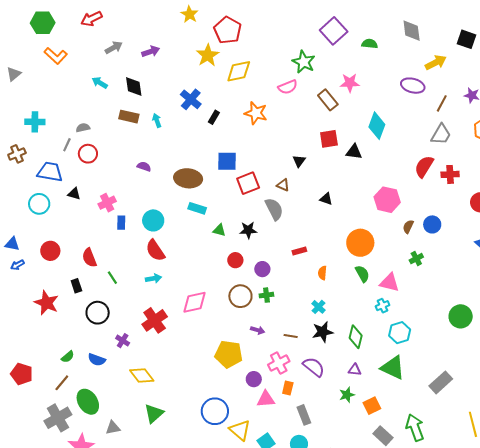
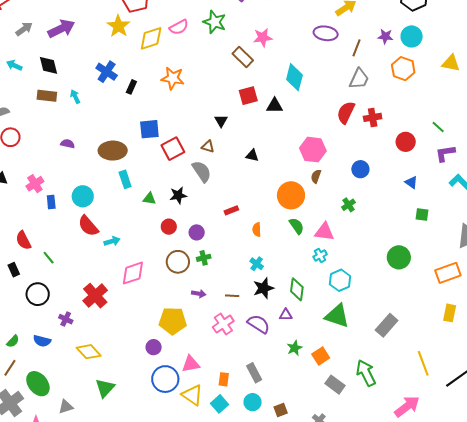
purple arrow: (151, 51) -> (61, 29), size x1.5
pink semicircle: (288, 87) -> (179, 27), moved
cyan rectangle: (197, 208) -> (125, 179), turned 60
brown semicircle: (408, 227) -> (316, 176), moved
cyan arrow: (153, 278) -> (112, 241), moved
purple triangle: (355, 370) -> (286, 315), moved
purple circle: (254, 379) -> (154, 347), moved
orange rectangle: (288, 388) -> (224, 379), moved
pink triangle: (266, 399) -> (191, 364), moved

